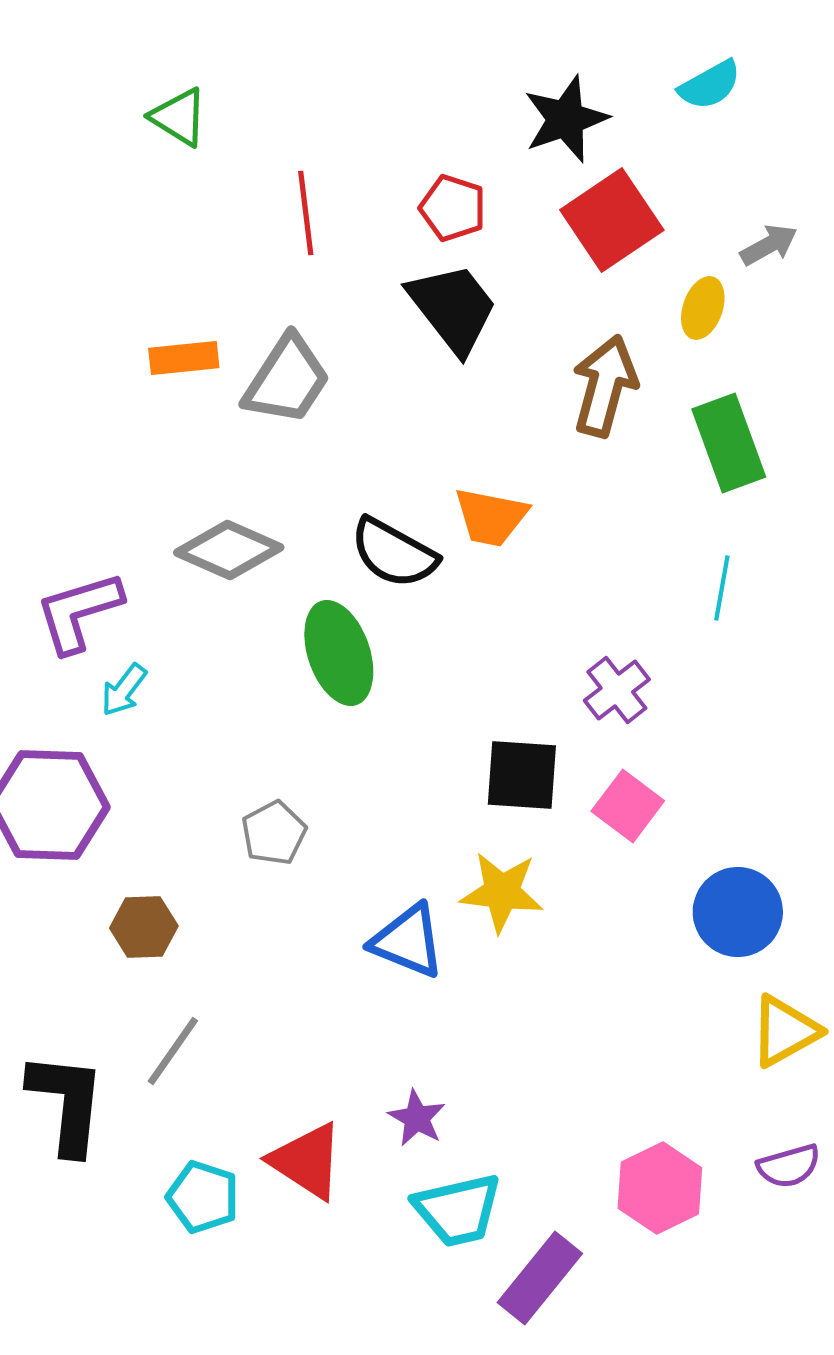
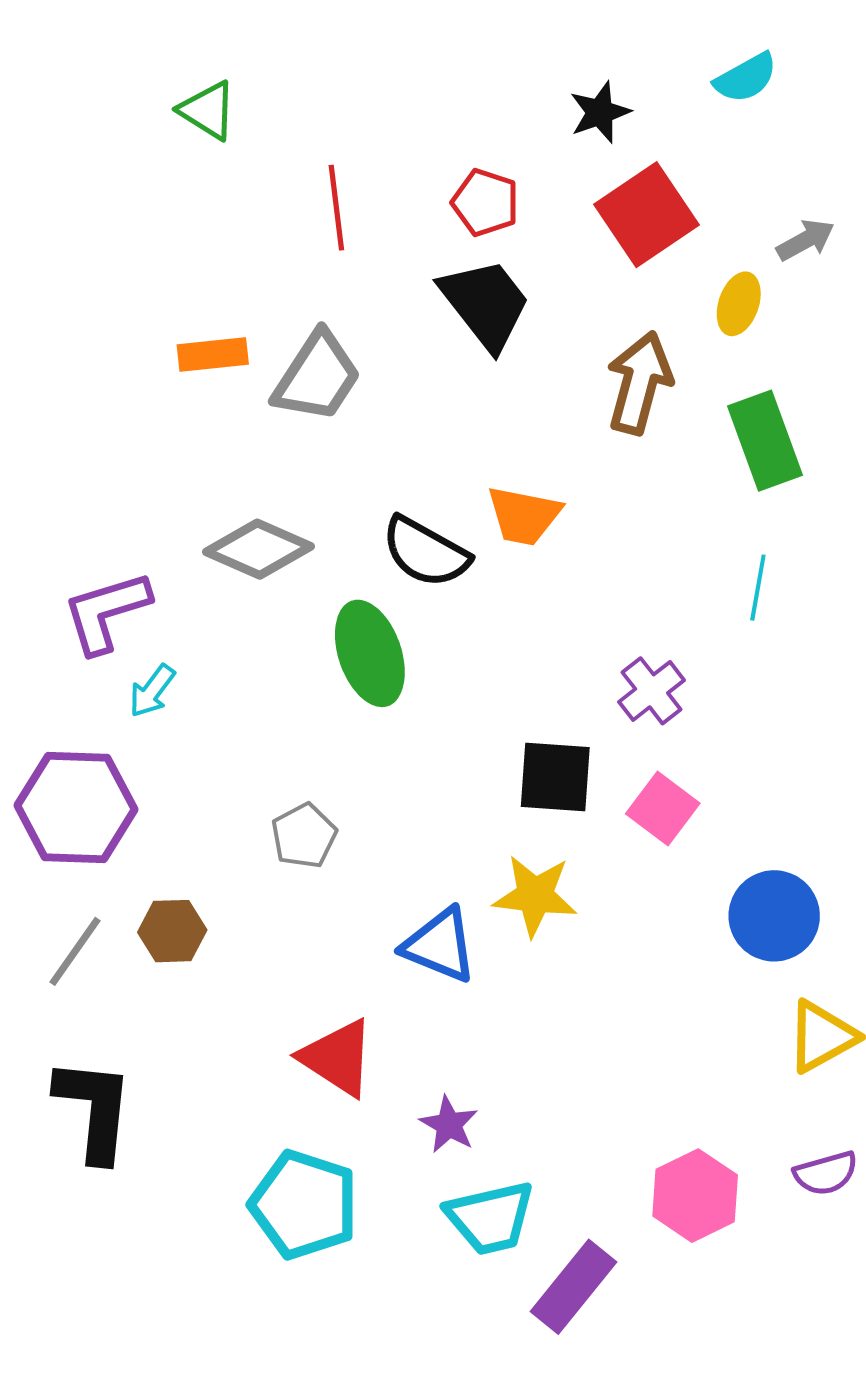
black star: (566, 119) -> (600, 112), size x0.7
gray line: (173, 1051) -> (75, 951), moved
red triangle: (307, 1161) -> (337, 1058), moved
cyan pentagon: (203, 1197) -> (304, 1205), moved, size x1.5

